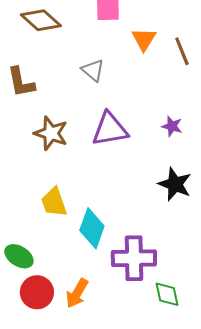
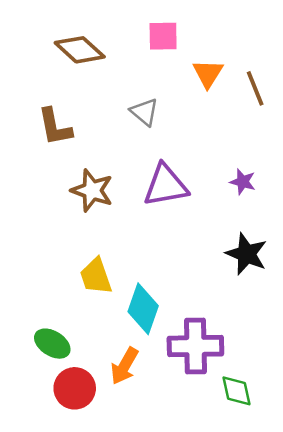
orange arrow: (77, 293) -> (124, 366), moved

